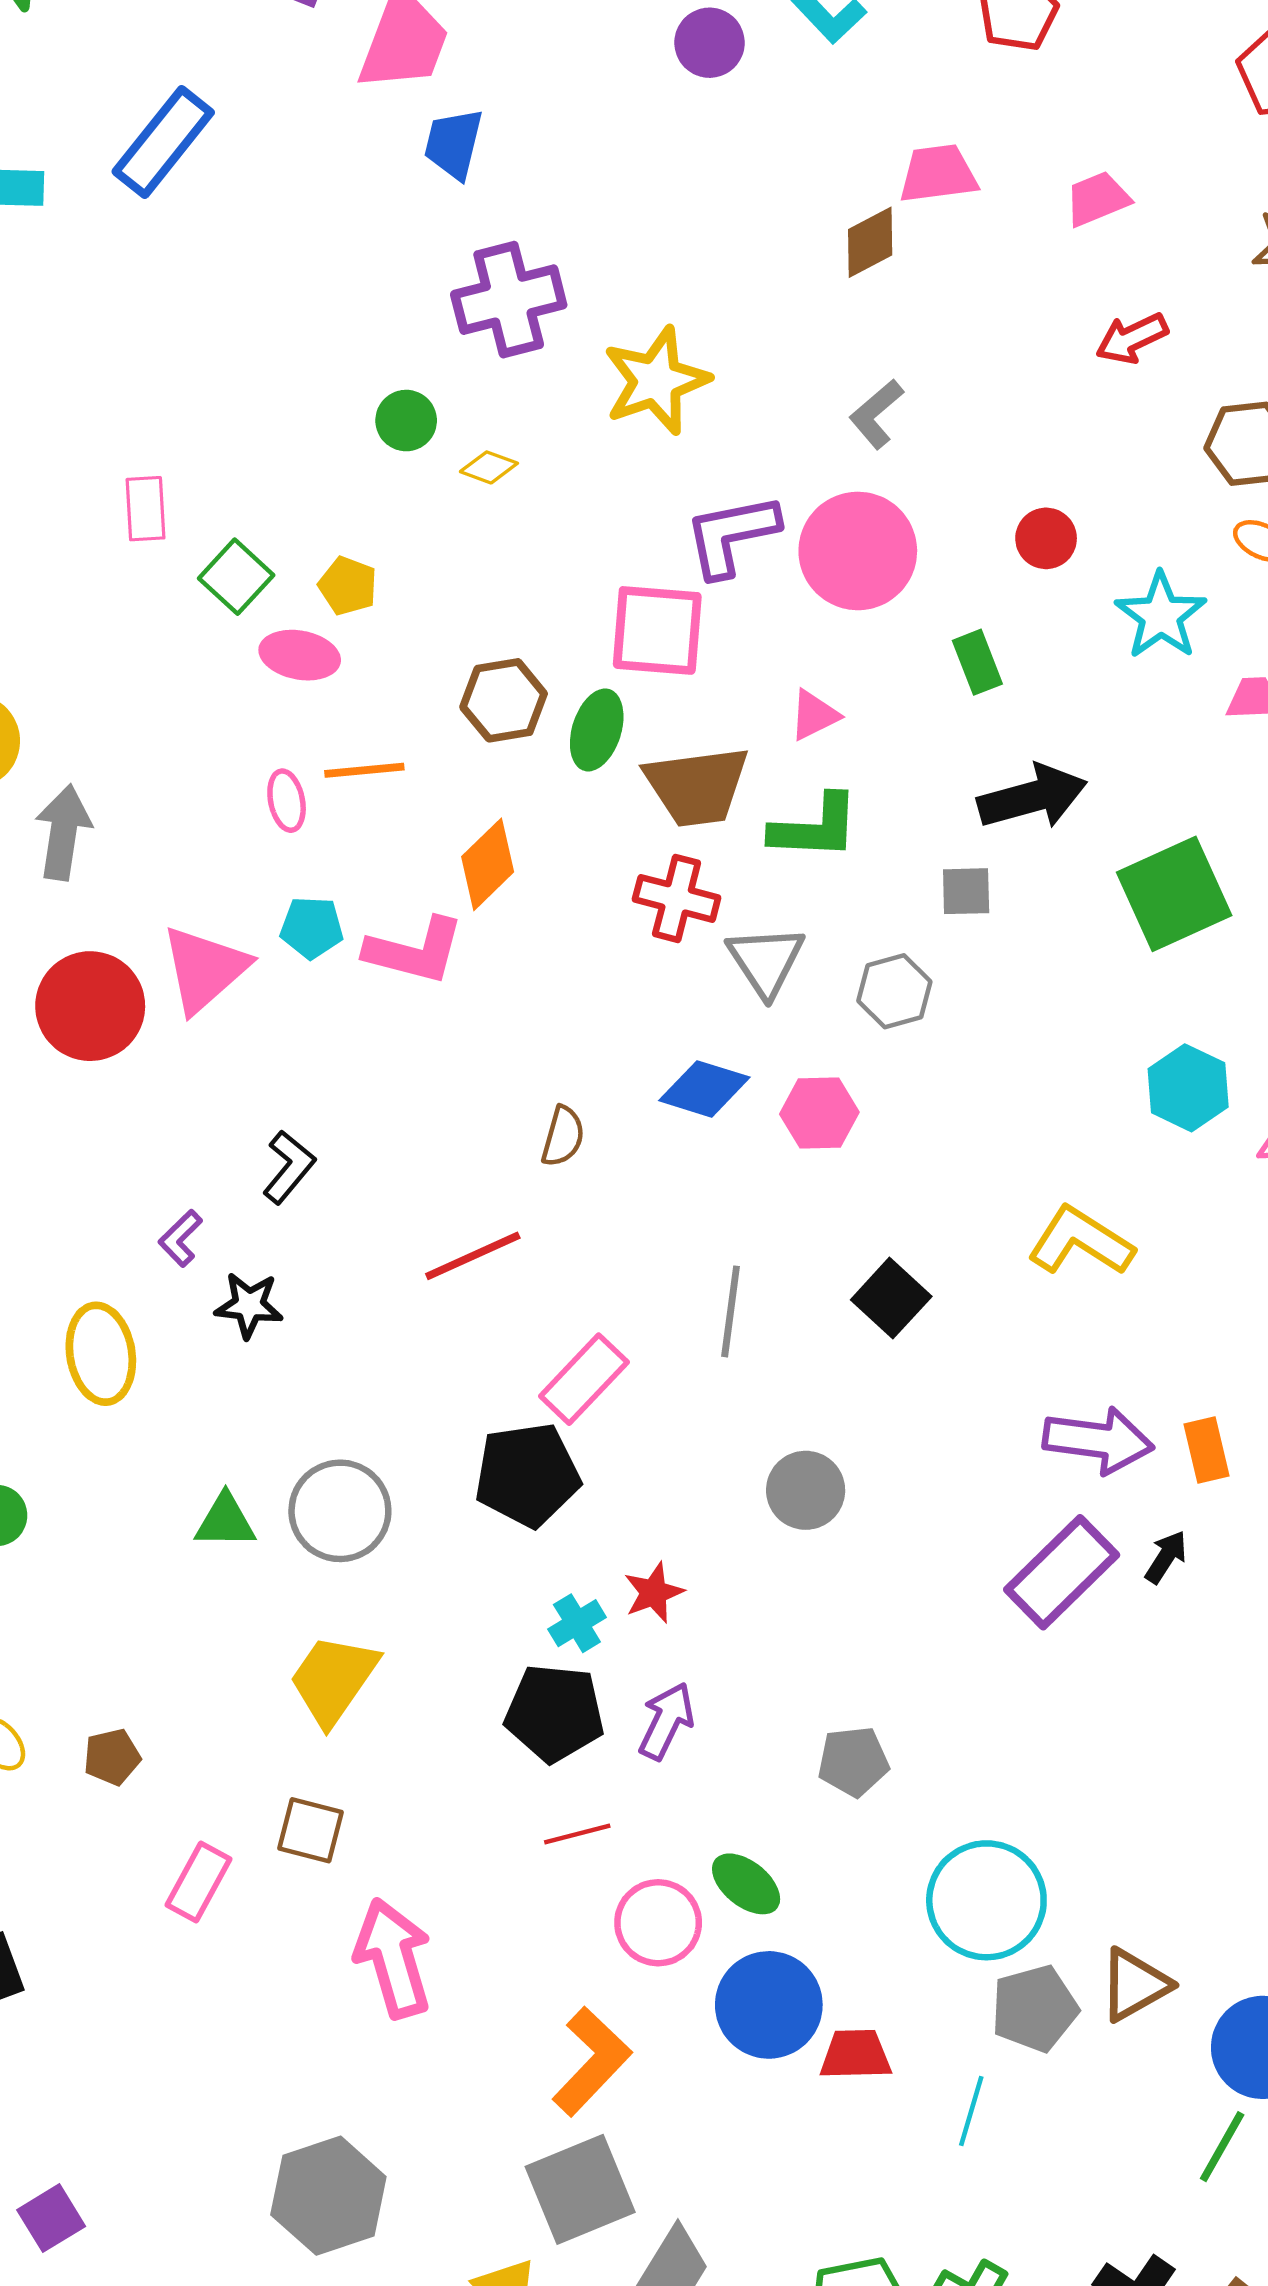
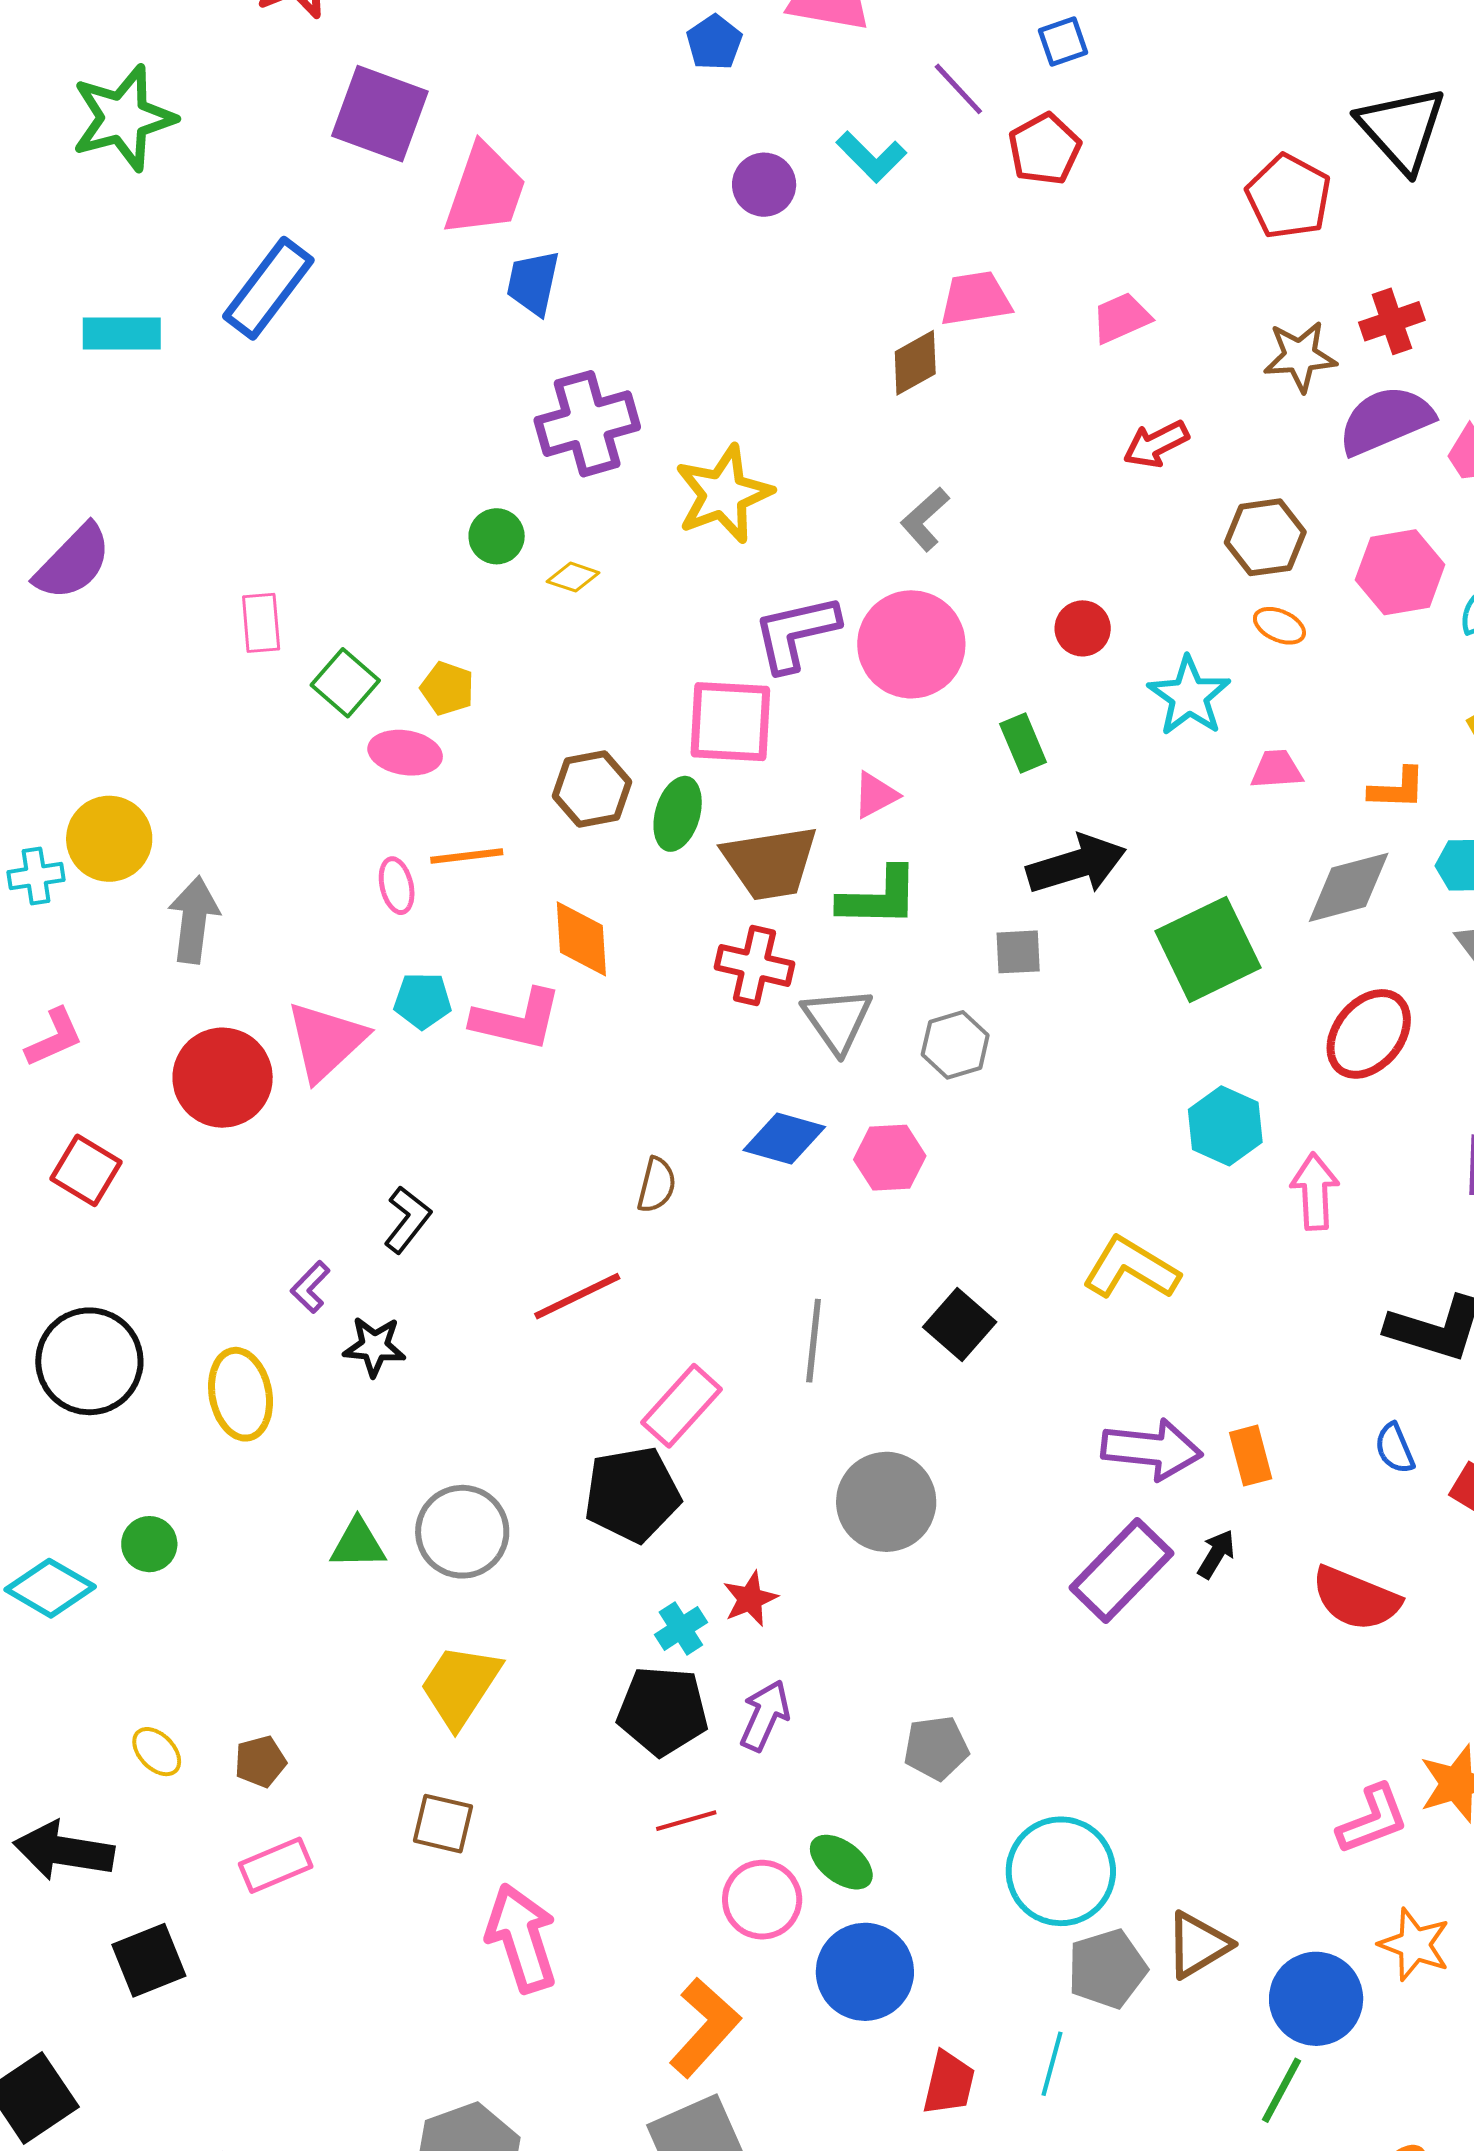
orange diamond: (488, 864) -> (581, 939), turned -48
gray circle: (806, 1490) -> (886, 1502), size x1.4
pink rectangle: (198, 1882) -> (276, 1865), moved, turned 40
red trapezoid: (856, 2055) -> (949, 2083), moved, turned 106

